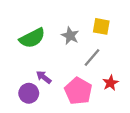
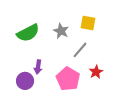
purple arrow: (44, 77) -> (38, 67), turned -120

